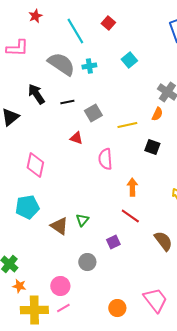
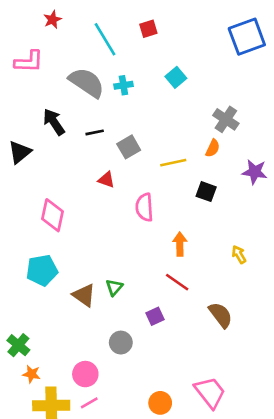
red square: (108, 23) -> (148, 29), turned 32

